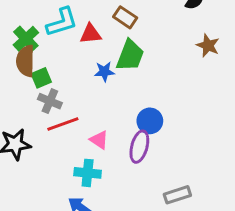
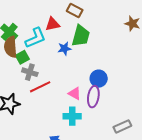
cyan L-shape: (62, 22) -> (35, 38), moved
pink triangle: (99, 140) -> (75, 93), moved
cyan cross: (88, 173) -> (72, 116), moved

